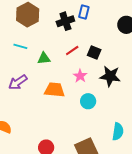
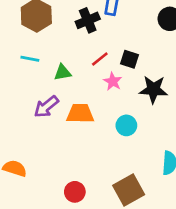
pink star: (80, 76) -> (113, 81), moved
purple arrow: (18, 82) -> (46, 107), moved

